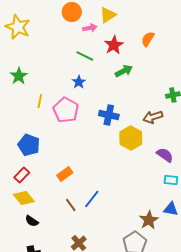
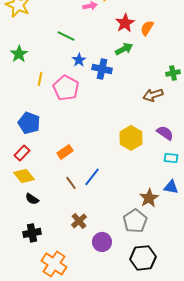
orange semicircle: (148, 39) -> (147, 28), moved
red star: (114, 45) -> (125, 23), moved
green line: (85, 56) -> (66, 36), moved
blue cross: (109, 115) -> (102, 69), moved
yellow hexagon: (131, 138) -> (131, 138), moved

